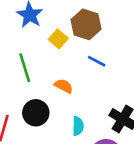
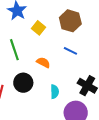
brown hexagon: (86, 24) -> (70, 21), moved
blue line: (97, 61) -> (70, 51), moved

